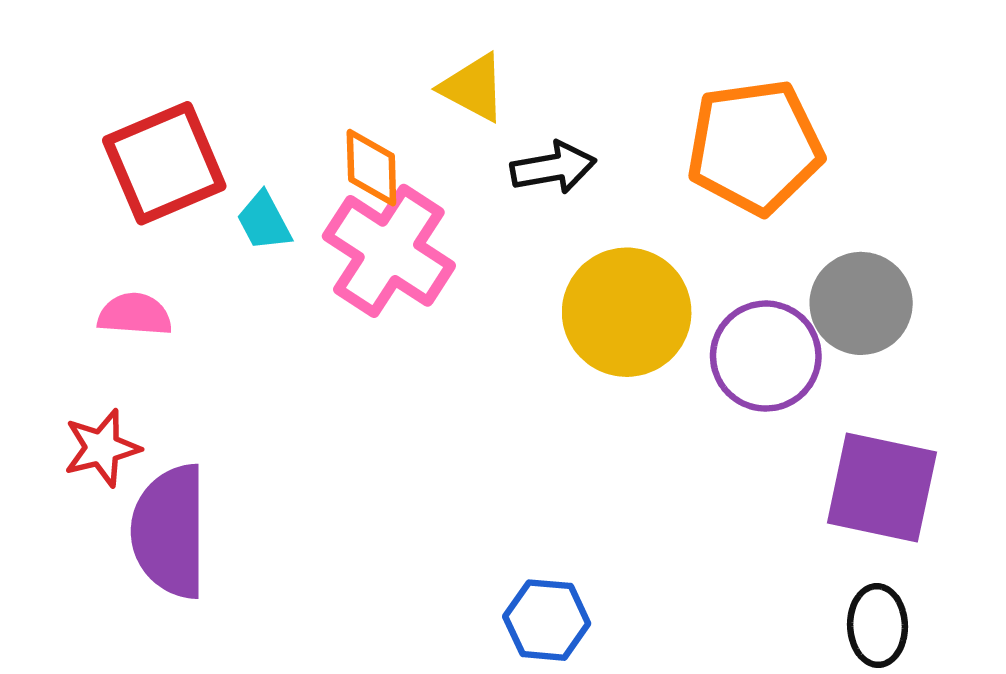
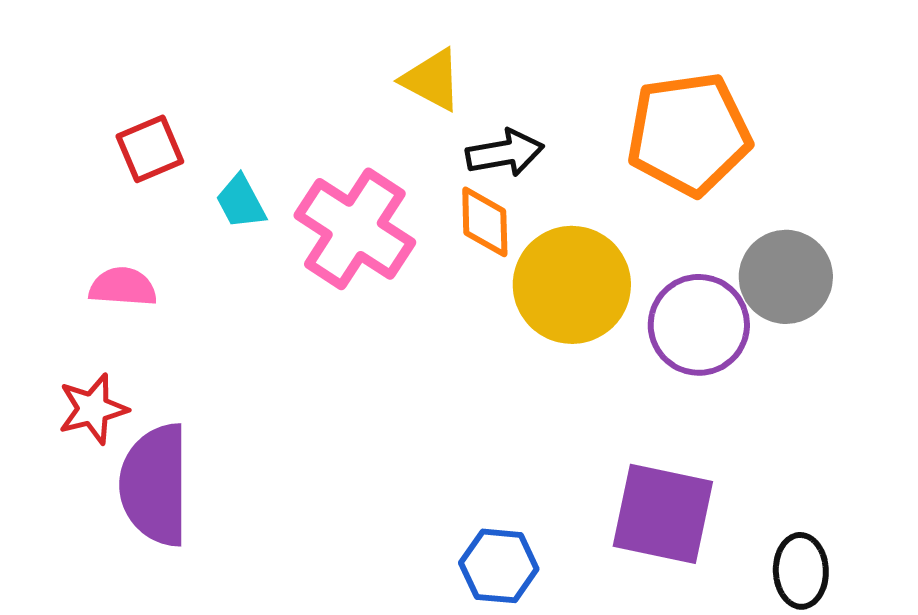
red square: (164, 163) -> (150, 149), size x0.6
orange diamond: (371, 168) -> (485, 222), moved
purple square: (882, 487) -> (663, 514), moved

